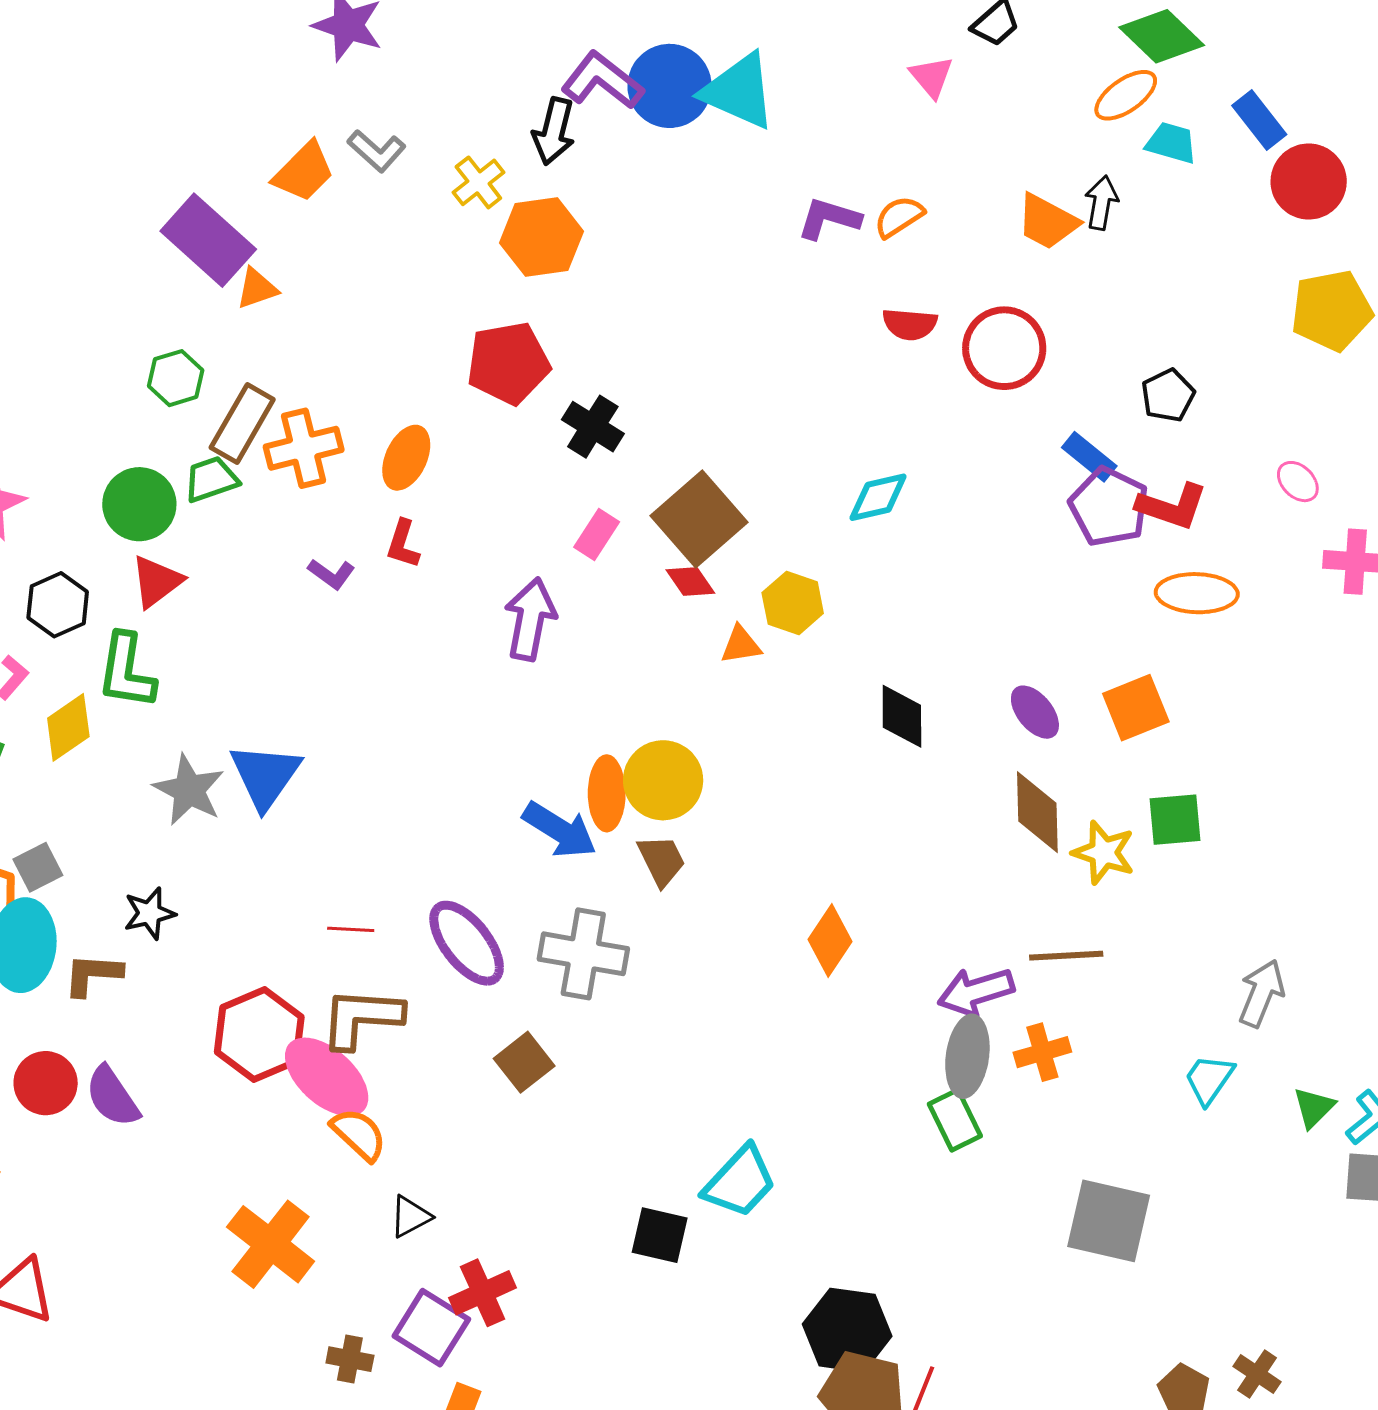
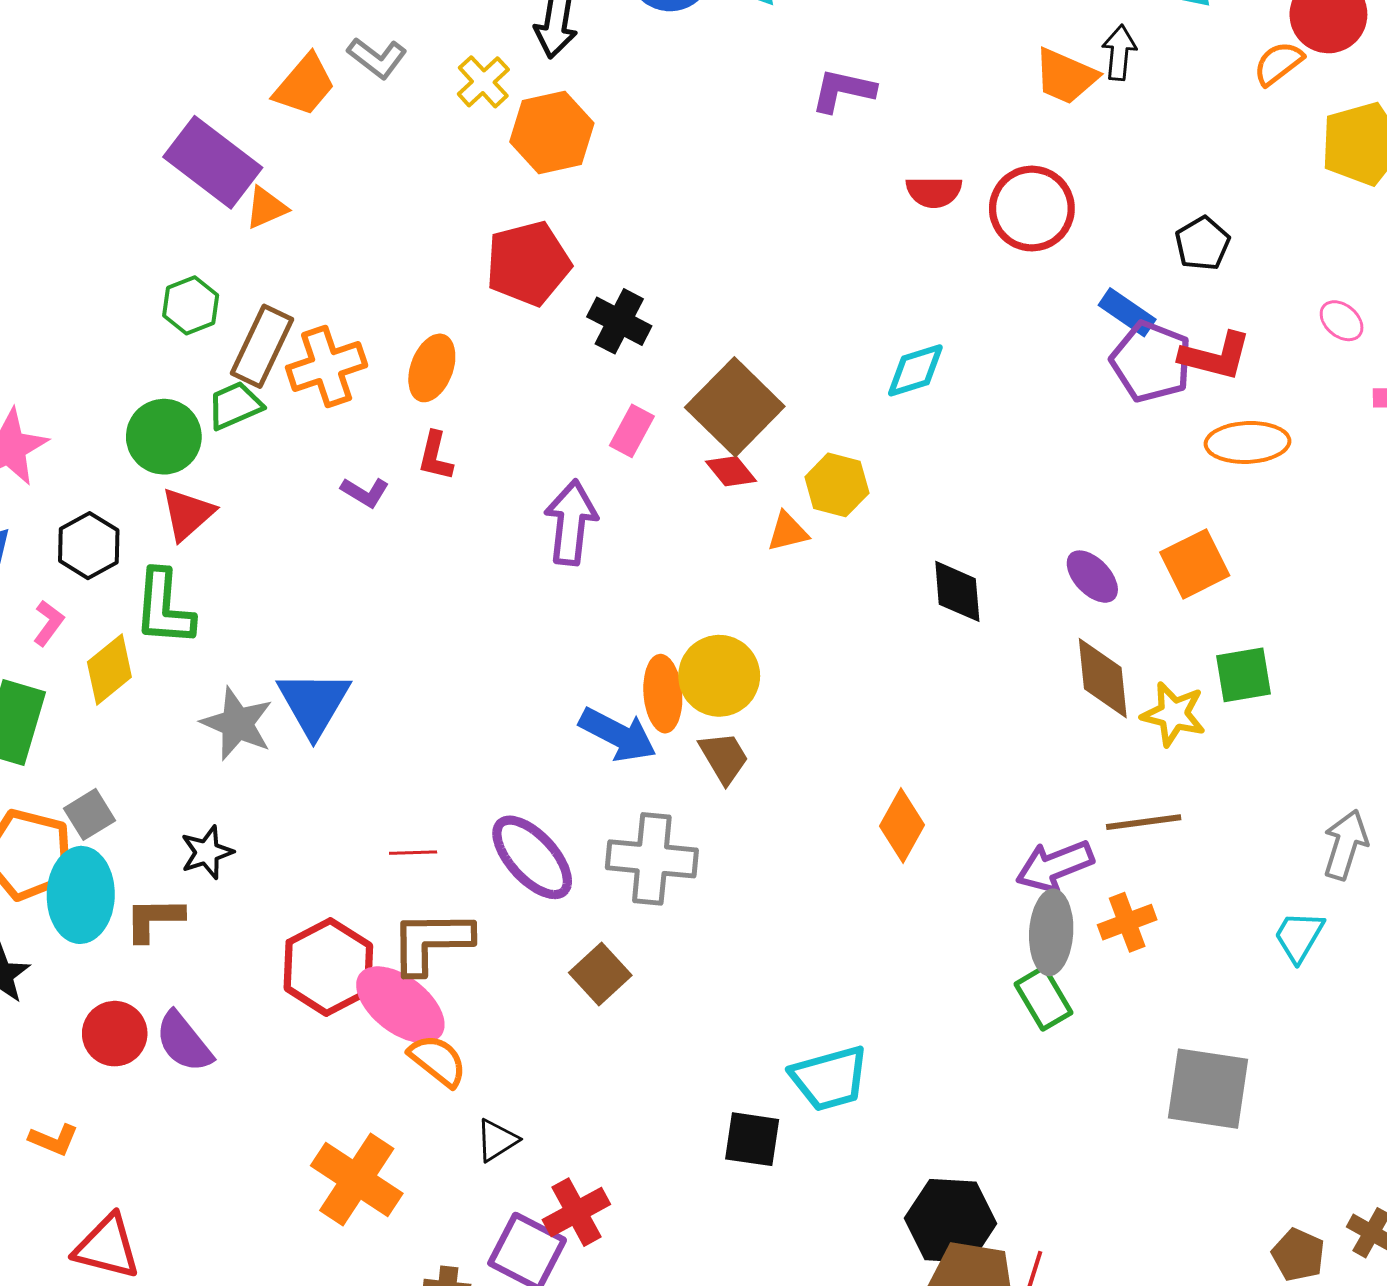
orange semicircle: (899, 217) -> (1278, 63), moved
cyan trapezoid: (740, 1182) -> (830, 1078), turned 36

